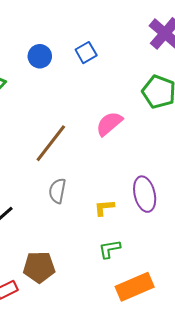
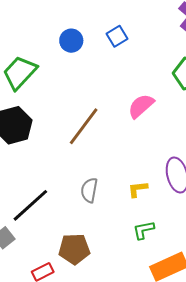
gray semicircle: (57, 191) -> (89, 190), moved

